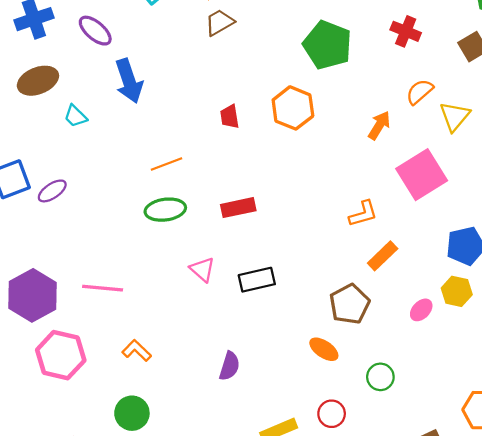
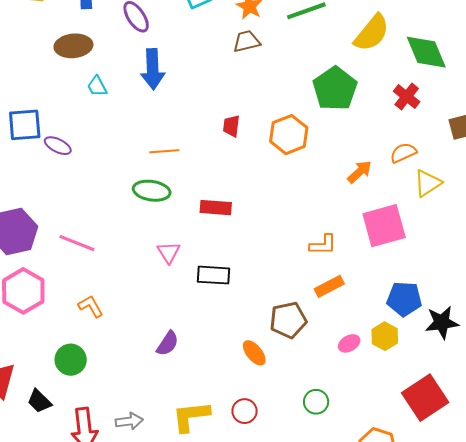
purple ellipse: (52, 191) -> (58, 146), turned 44
green circle: (380, 377) -> (316, 402), moved

